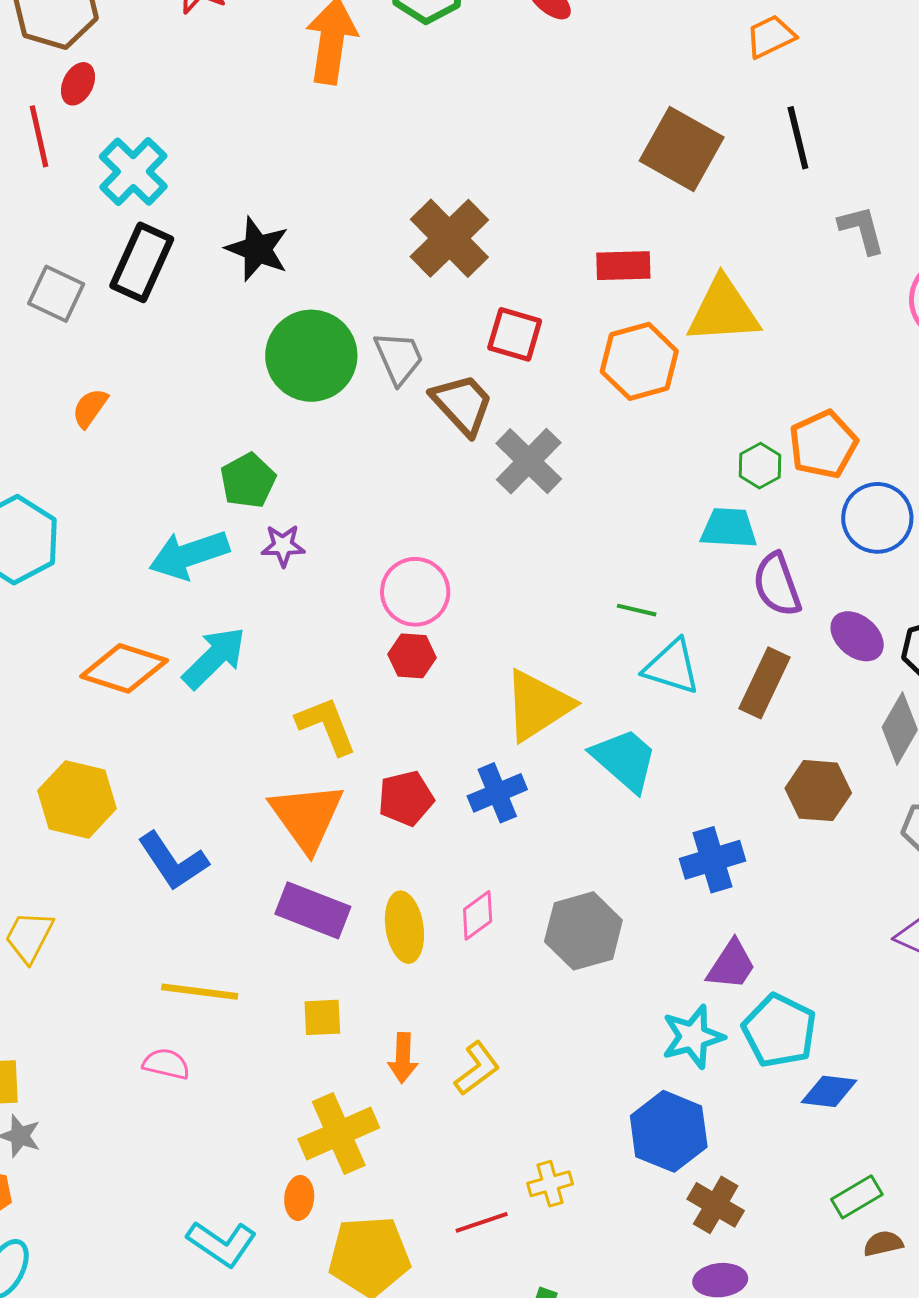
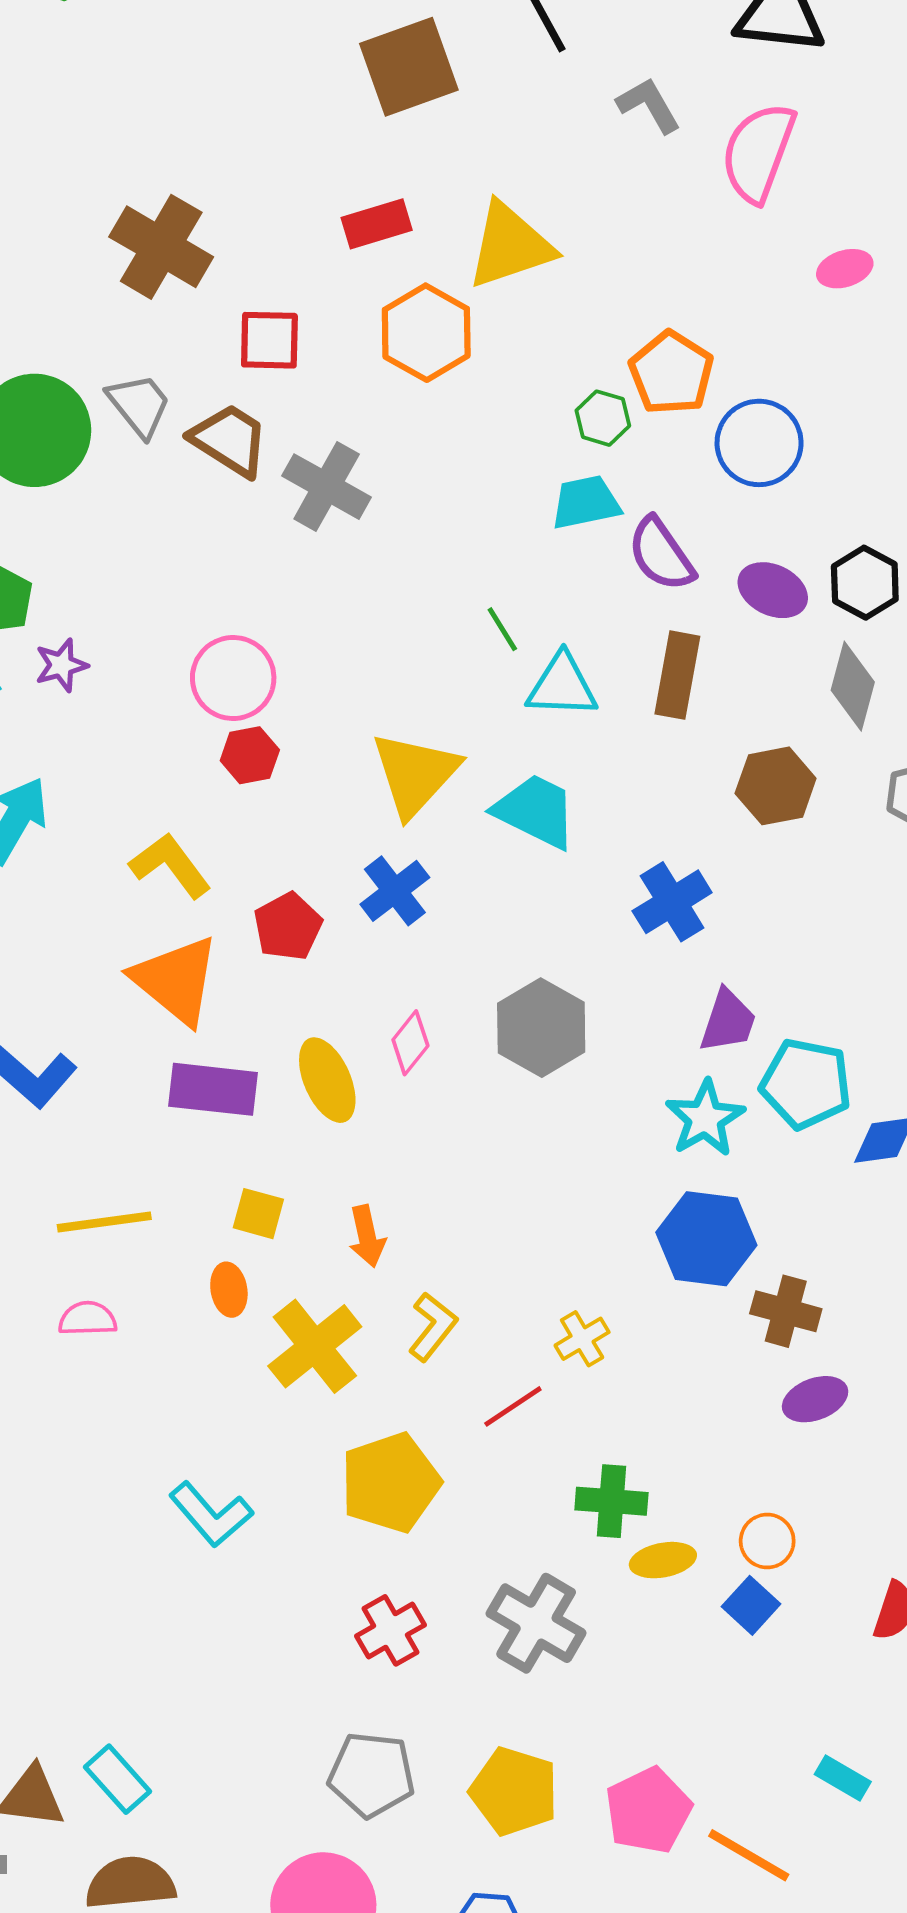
brown square: (682, 149) -> (409, 67), turned -34
green line: (637, 610) -> (502, 629), turned 60
yellow square: (322, 1017) -> (258, 1214), turned 33
yellow L-shape: (477, 1069) -> (433, 1327), moved
orange ellipse: (299, 1198) -> (229, 1290), moved
cyan L-shape: (222, 1243) -> (211, 1514), turned 30

